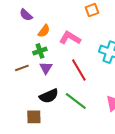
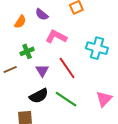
purple semicircle: (26, 15) -> (42, 14), moved
orange semicircle: (44, 31) -> (20, 22), moved
purple triangle: (46, 68) -> (42, 71), moved

